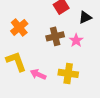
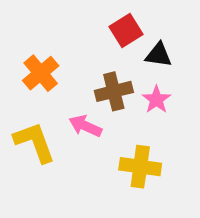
black triangle: (85, 17) -> (159, 55), moved, turned 32
pink arrow: (38, 74) -> (85, 126), moved

